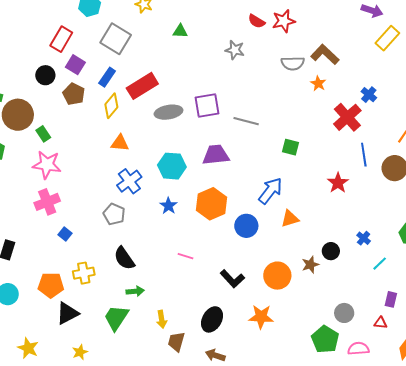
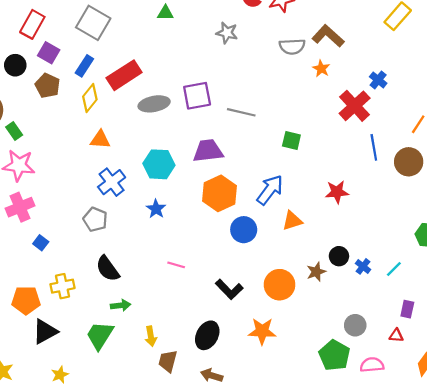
red star: (338, 183) -> (337, 192), moved, turned 30
orange hexagon: (212, 204) -> (219, 193), moved
blue cross: (364, 238) -> (363, 266), moved

